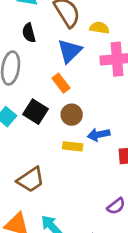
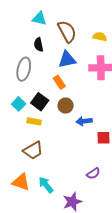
yellow semicircle: (99, 28) -> (100, 37), moved
blue triangle: (70, 51) -> (67, 60), turned 30
yellow rectangle: (73, 146) -> (34, 121), moved

